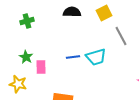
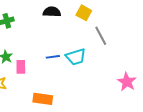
yellow square: (104, 13) -> (84, 13), turned -35

